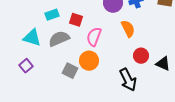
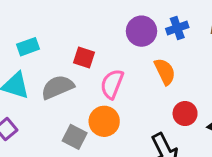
cyan rectangle: (52, 15) -> (28, 47), moved

